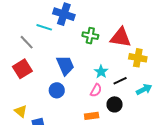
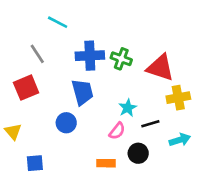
blue cross: (64, 14) -> (90, 56), moved, turned -30
cyan line: (44, 27) -> (58, 22), moved
yellow cross: (138, 58) -> (178, 98), turned -30
yellow triangle: (21, 111) -> (13, 132), moved

